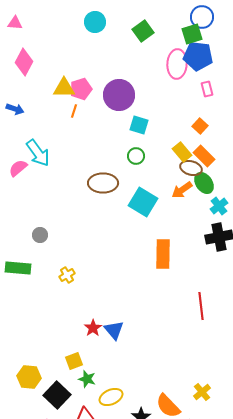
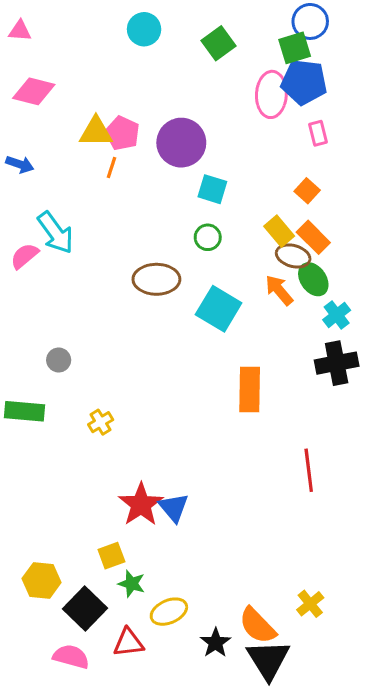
pink diamond: (24, 62) -> (34, 91), turned 76
pink pentagon: (81, 89) -> (122, 133), turned -30
orange arrow: (182, 190) -> (279, 290), turned 85
red star: (93, 328) -> (141, 504), size x1.6

